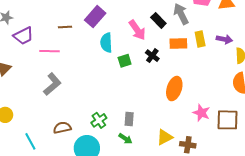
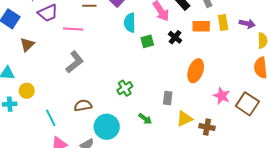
gray rectangle: (129, 119) -> (168, 98), moved
green cross: (99, 120) -> (125, 88), moved
brown square: (228, 120) -> (247, 104), turned 30

